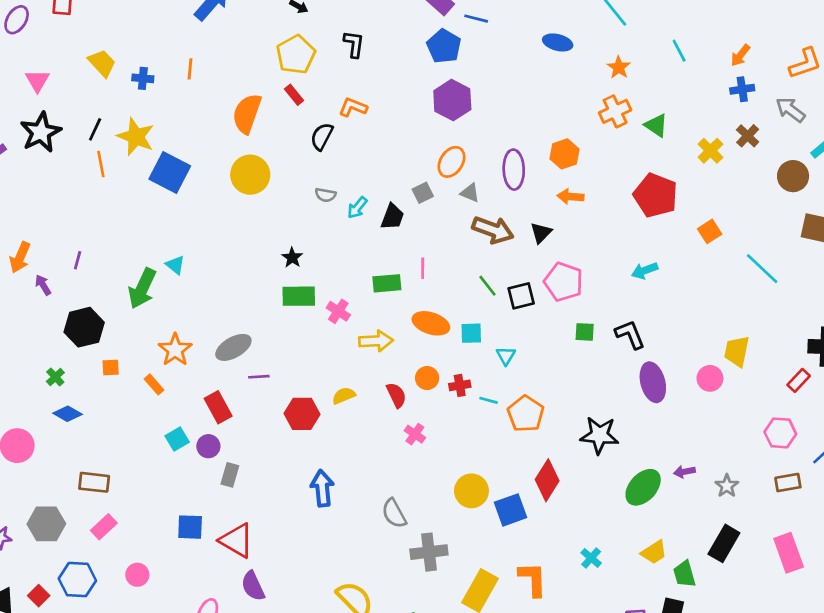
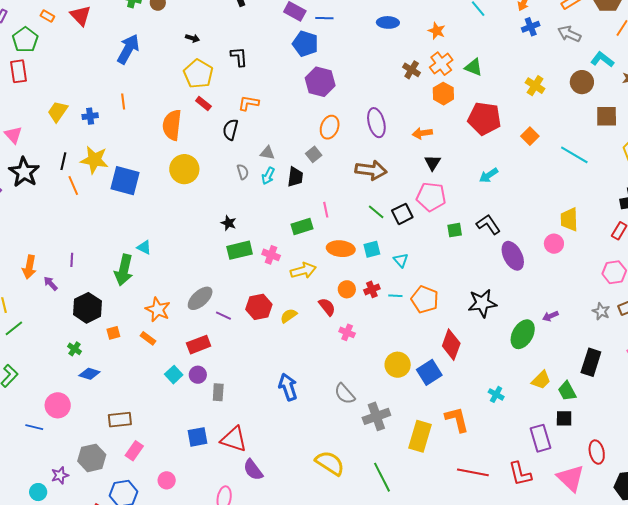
yellow trapezoid: (102, 63) -> (58, 111), turned -90
brown cross: (748, 136) -> (412, 70), moved
yellow cross: (710, 151) -> (535, 86), moved
orange hexagon: (564, 154) -> (443, 94), moved
gray triangle: (470, 193) -> (267, 153), moved
gray semicircle: (325, 195) -> (243, 172), turned -105
black triangle: (541, 233) -> (433, 163), moved
purple line: (259, 377) -> (223, 316), turned 42
red rectangle: (218, 407) -> (199, 345), turned -70
red hexagon: (302, 414) -> (259, 307), moved
gray star: (727, 486) -> (601, 311), moved

